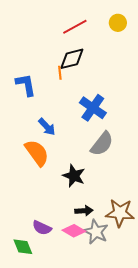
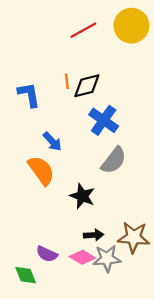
yellow circle: (118, 23) -> (131, 26), size x1.8
black diamond: (72, 59) -> (87, 86), moved
gray star: (96, 232) -> (107, 258), turned -30

